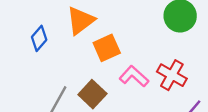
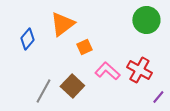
orange square: (107, 48) -> (84, 47), size x0.7

